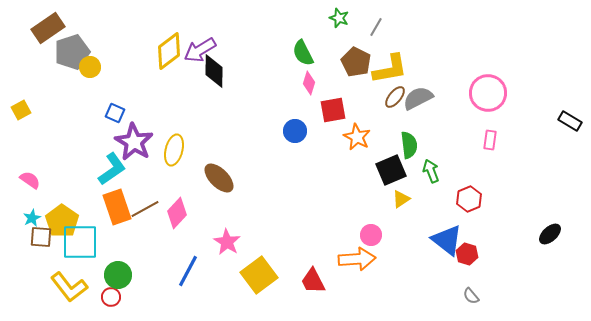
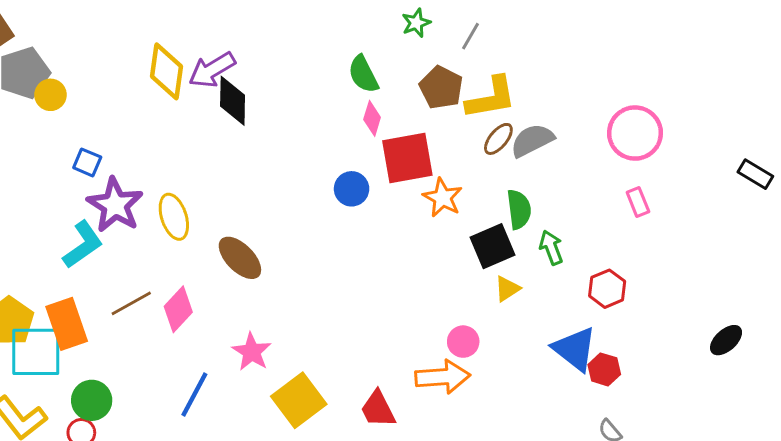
green star: (339, 18) -> (416, 23), turned 30
yellow diamond: (169, 51) -> (167, 71), turned -45
red square: (333, 110) -> (407, 158), size x1.4
pink rectangle: (490, 140) -> (638, 202), turned -30
yellow ellipse: (174, 150) -> (174, 217), turned -32
orange rectangle: (117, 207) -> (67, 324), moved

